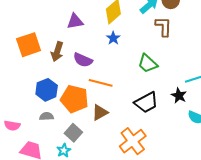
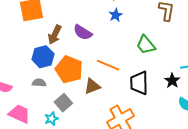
brown arrow: (57, 52) -> (55, 35), moved
orange line: (101, 83) -> (108, 65), moved
black trapezoid: (146, 102) -> (139, 83), turned 110

